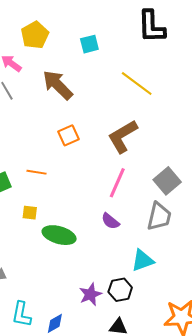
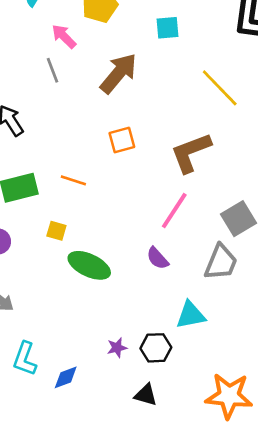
brown arrow: (58, 85) -> (118, 73), turned 76
purple star: (90, 294) -> (117, 348), size x0.7

